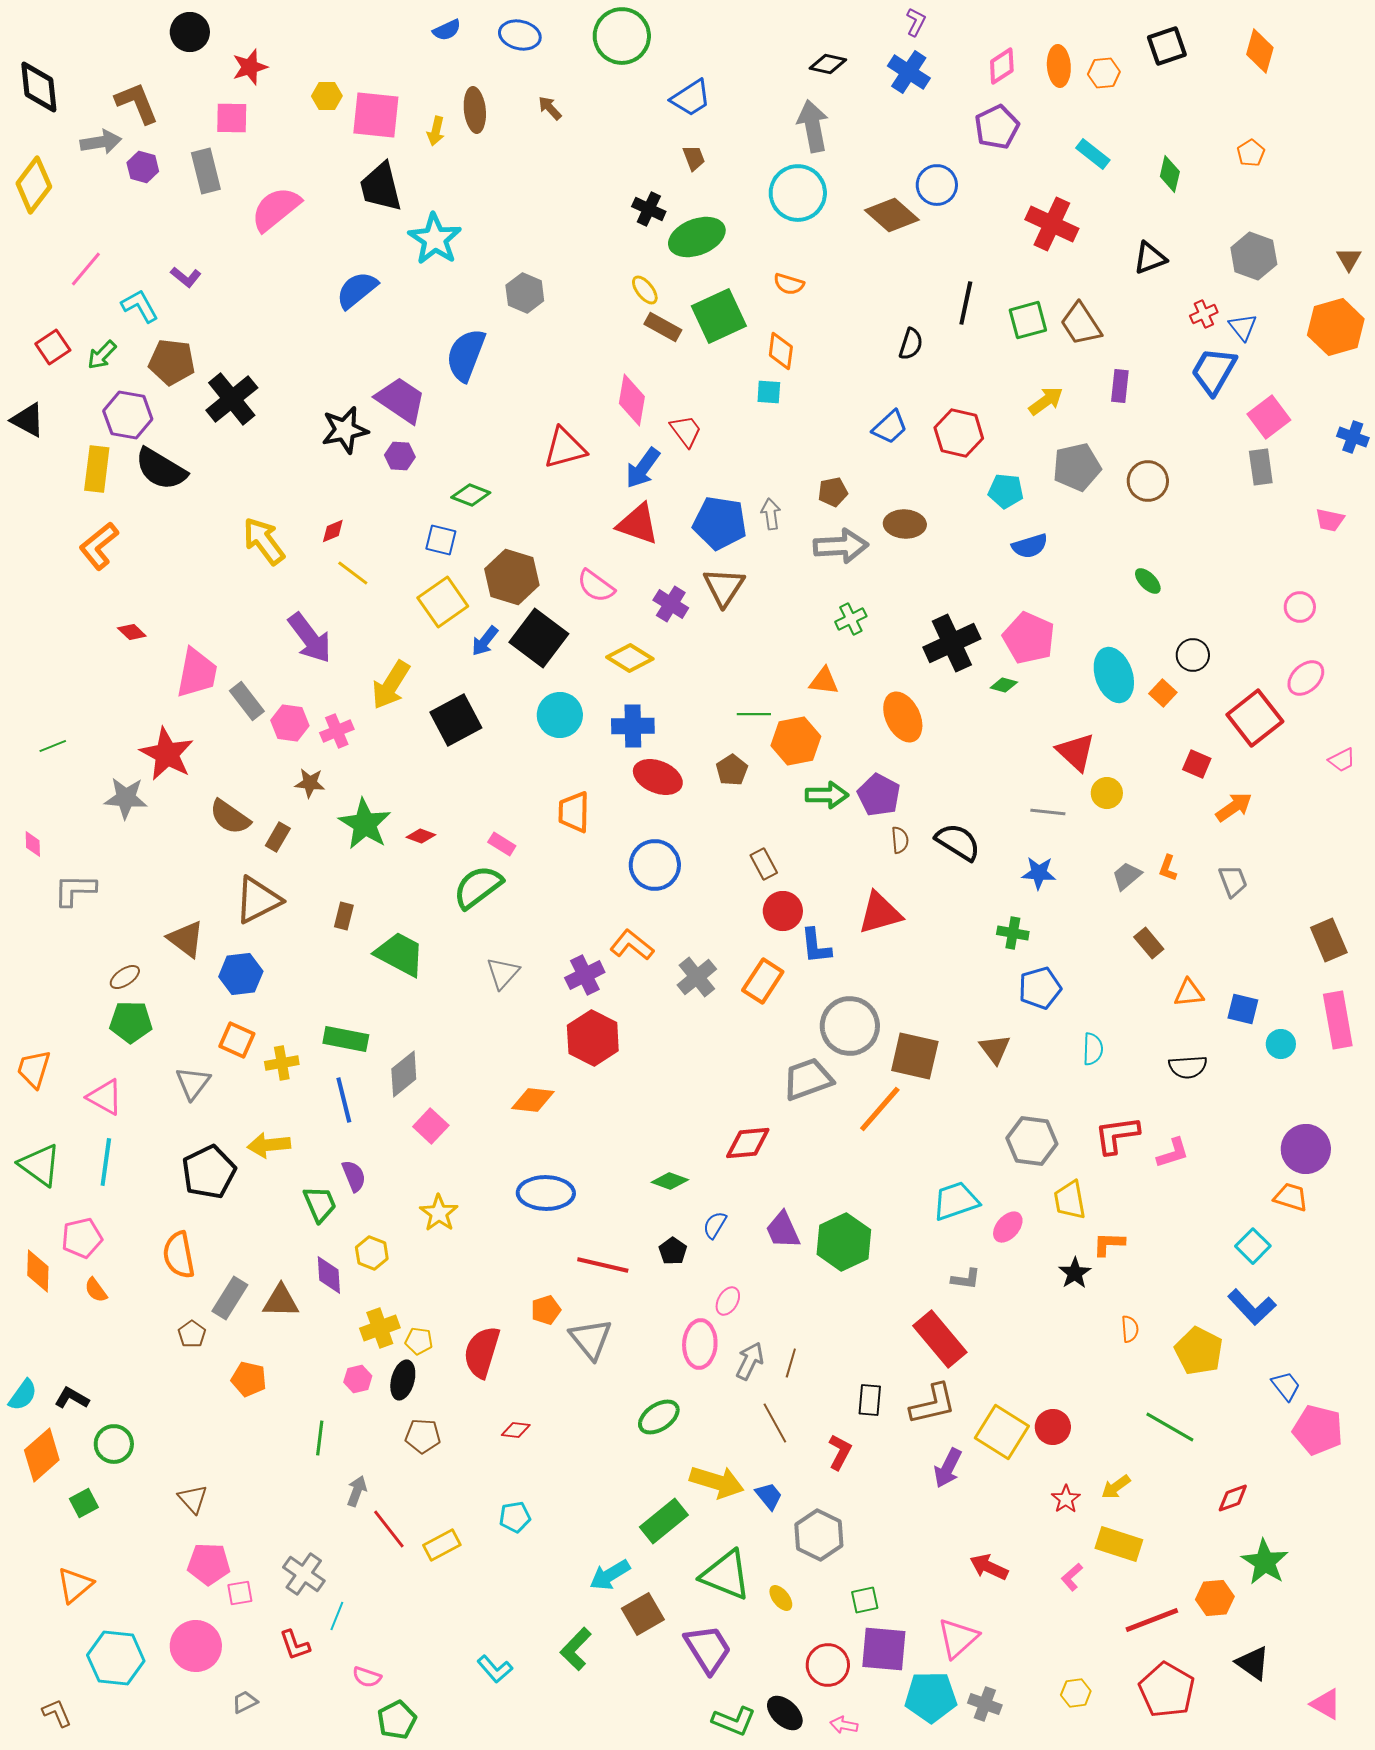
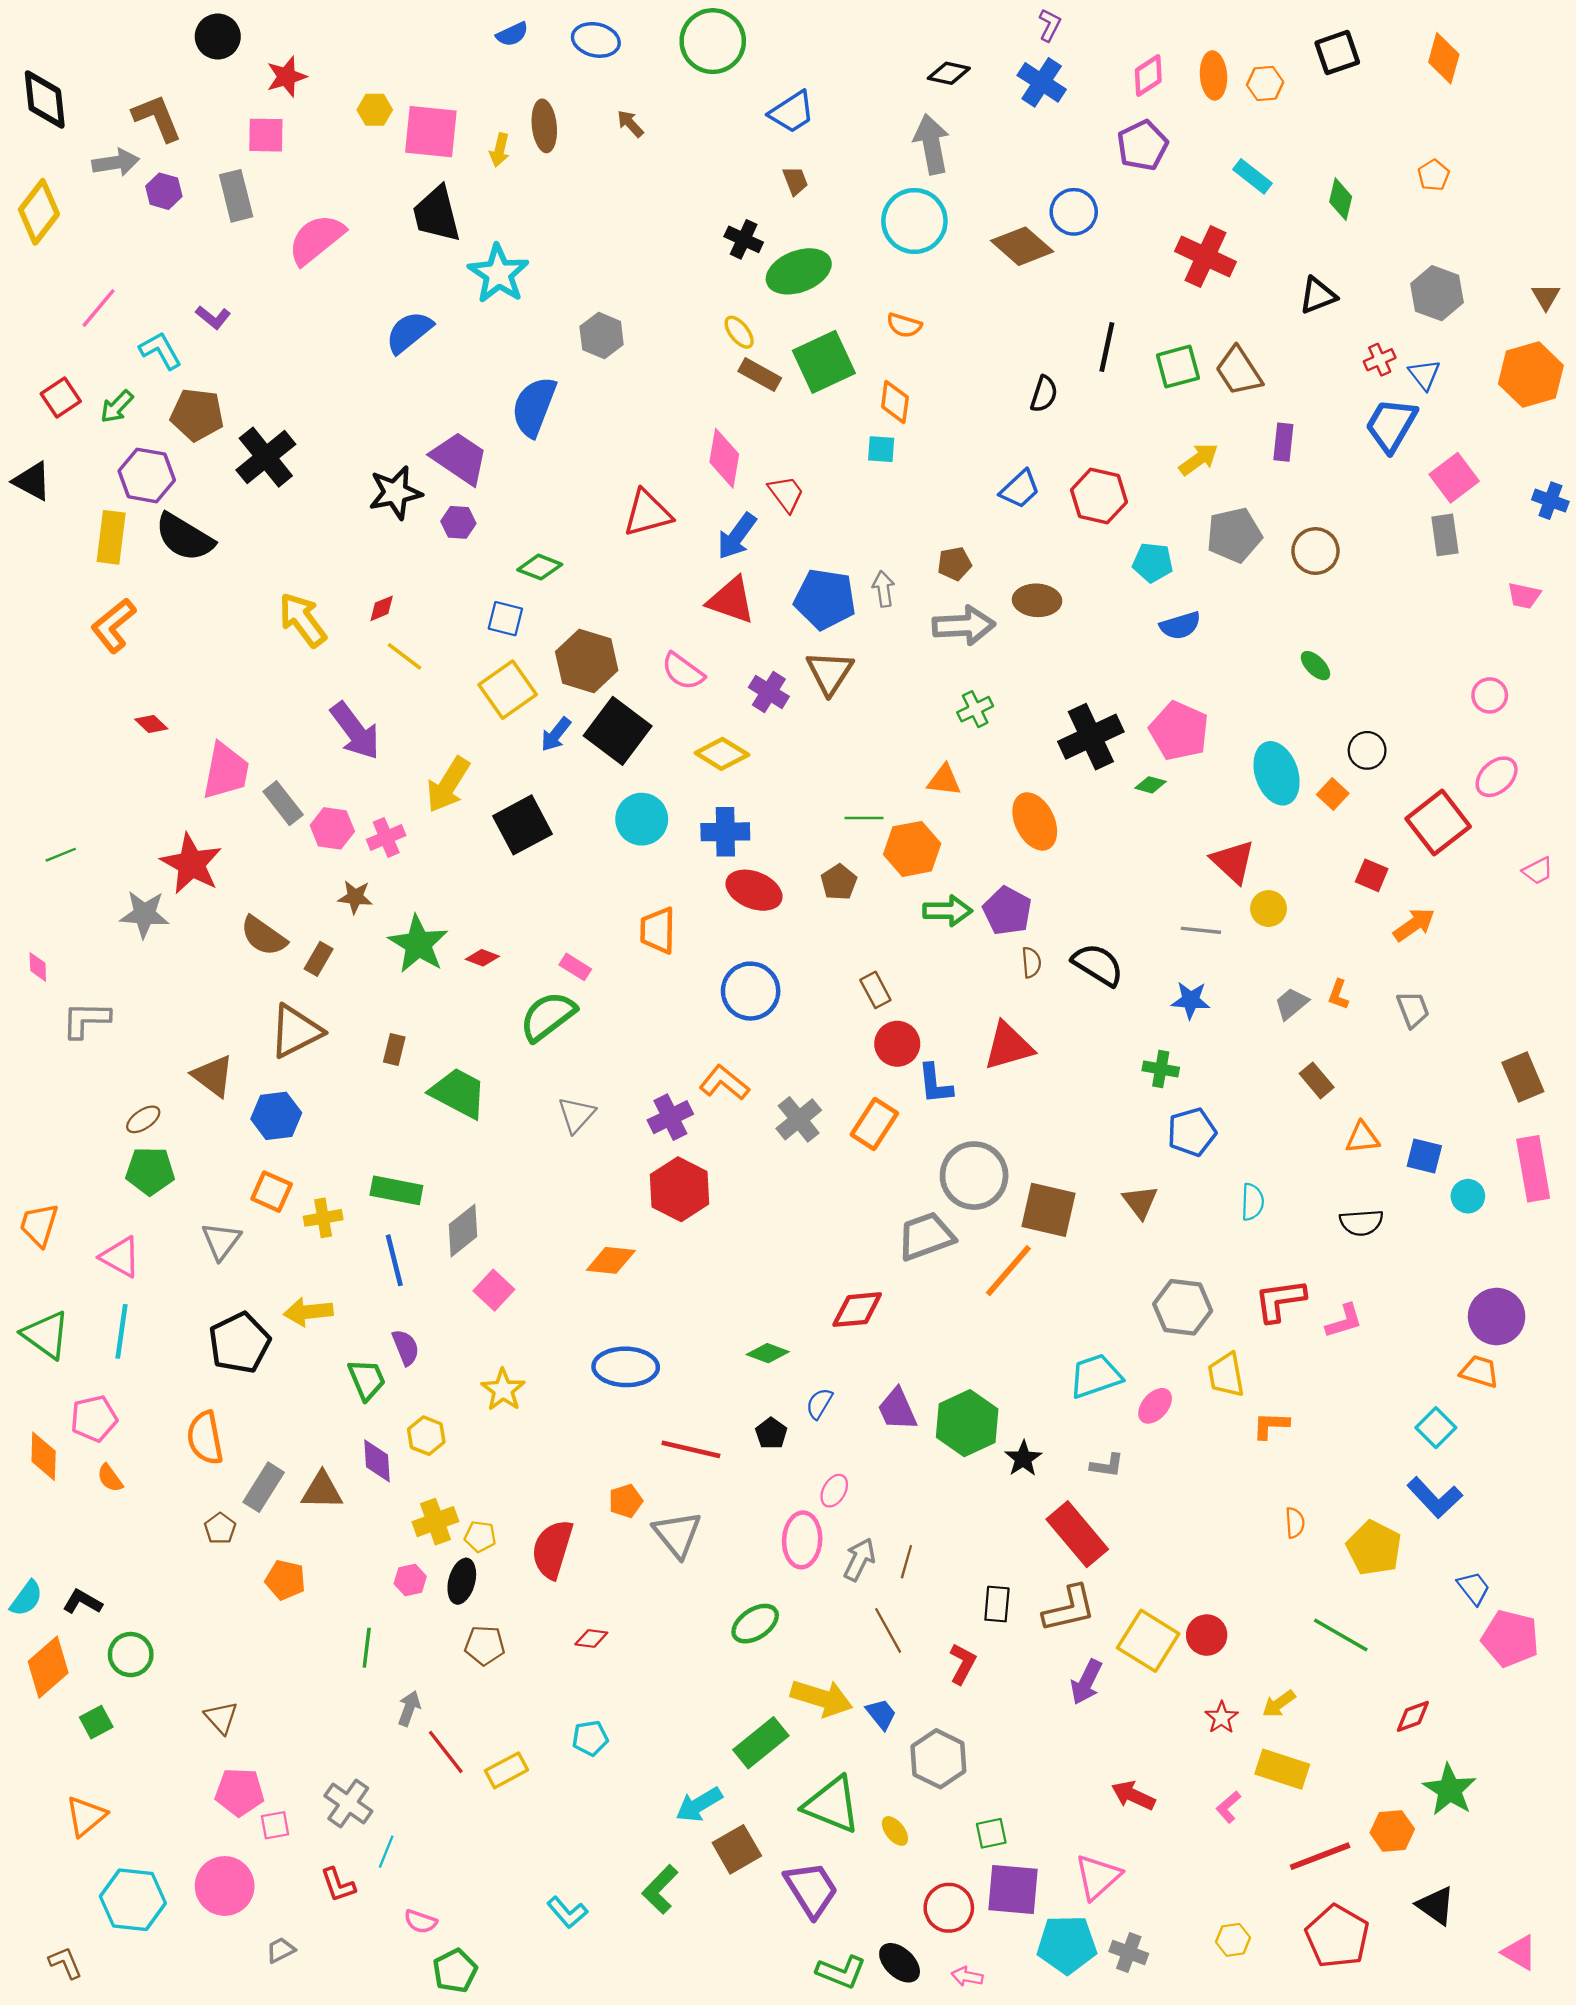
black star: (1075, 1273) -> (1023, 1459), moved

